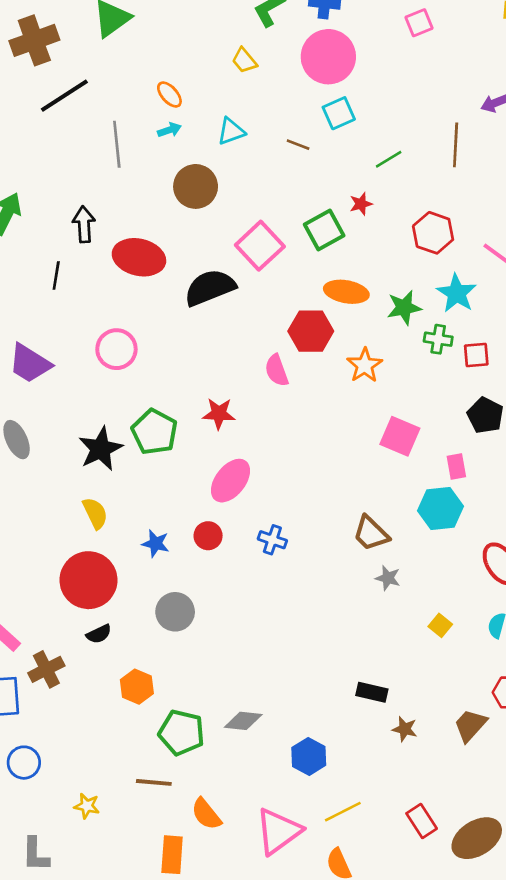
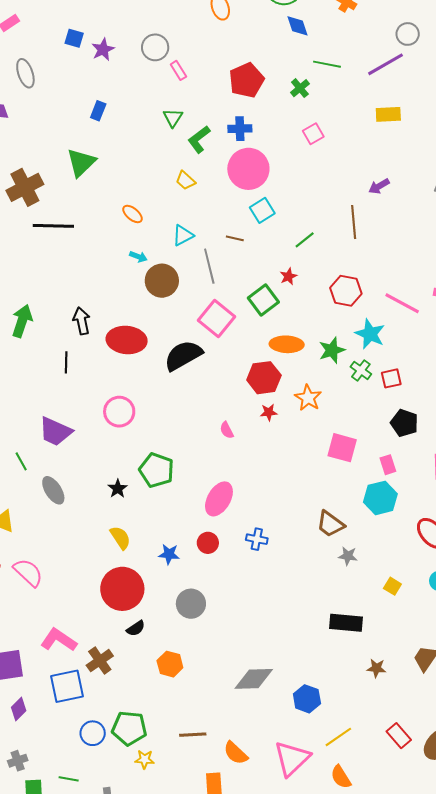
black line: (64, 96) -> (53, 226), turned 42
cyan arrow: (169, 130) -> (138, 257), moved, turned 48
gray line: (117, 144) -> (209, 266), moved
green cross: (438, 339) -> (361, 370), turned 35
pink semicircle: (277, 370) -> (227, 430), moved, size x0.7
red star: (219, 414) -> (269, 412), moved, size x0.7
black star: (101, 449) -> (118, 489), size x0.6
black rectangle: (372, 692) -> (346, 623), moved, size x1.4
gray diamond: (243, 721) -> (254, 679), size x1.4
green pentagon: (181, 733) -> (129, 728), moved

